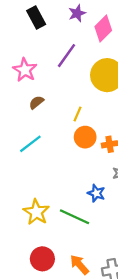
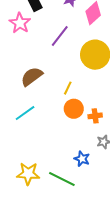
pink star: (25, 70) -> (20, 23), moved
brown semicircle: (36, 102) -> (32, 76), size x1.6
yellow star: (36, 212) -> (28, 174), turned -30

